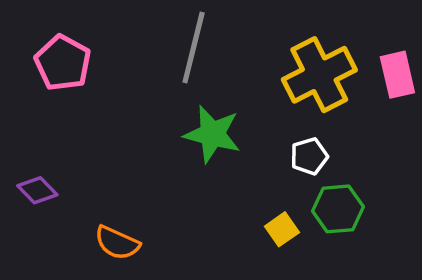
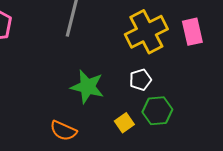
green star: (212, 134) -> (87, 87), moved
orange semicircle: (117, 243) -> (63, 131), moved

